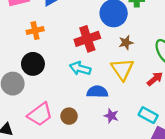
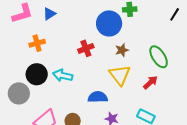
red cross: (87, 39) -> (86, 48), size x0.7
cyan arrow: (80, 68) -> (63, 75), moved

